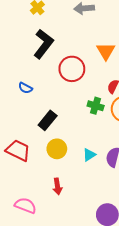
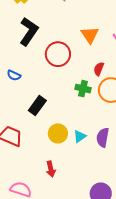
yellow circle: (57, 149) -> (58, 133), moved

